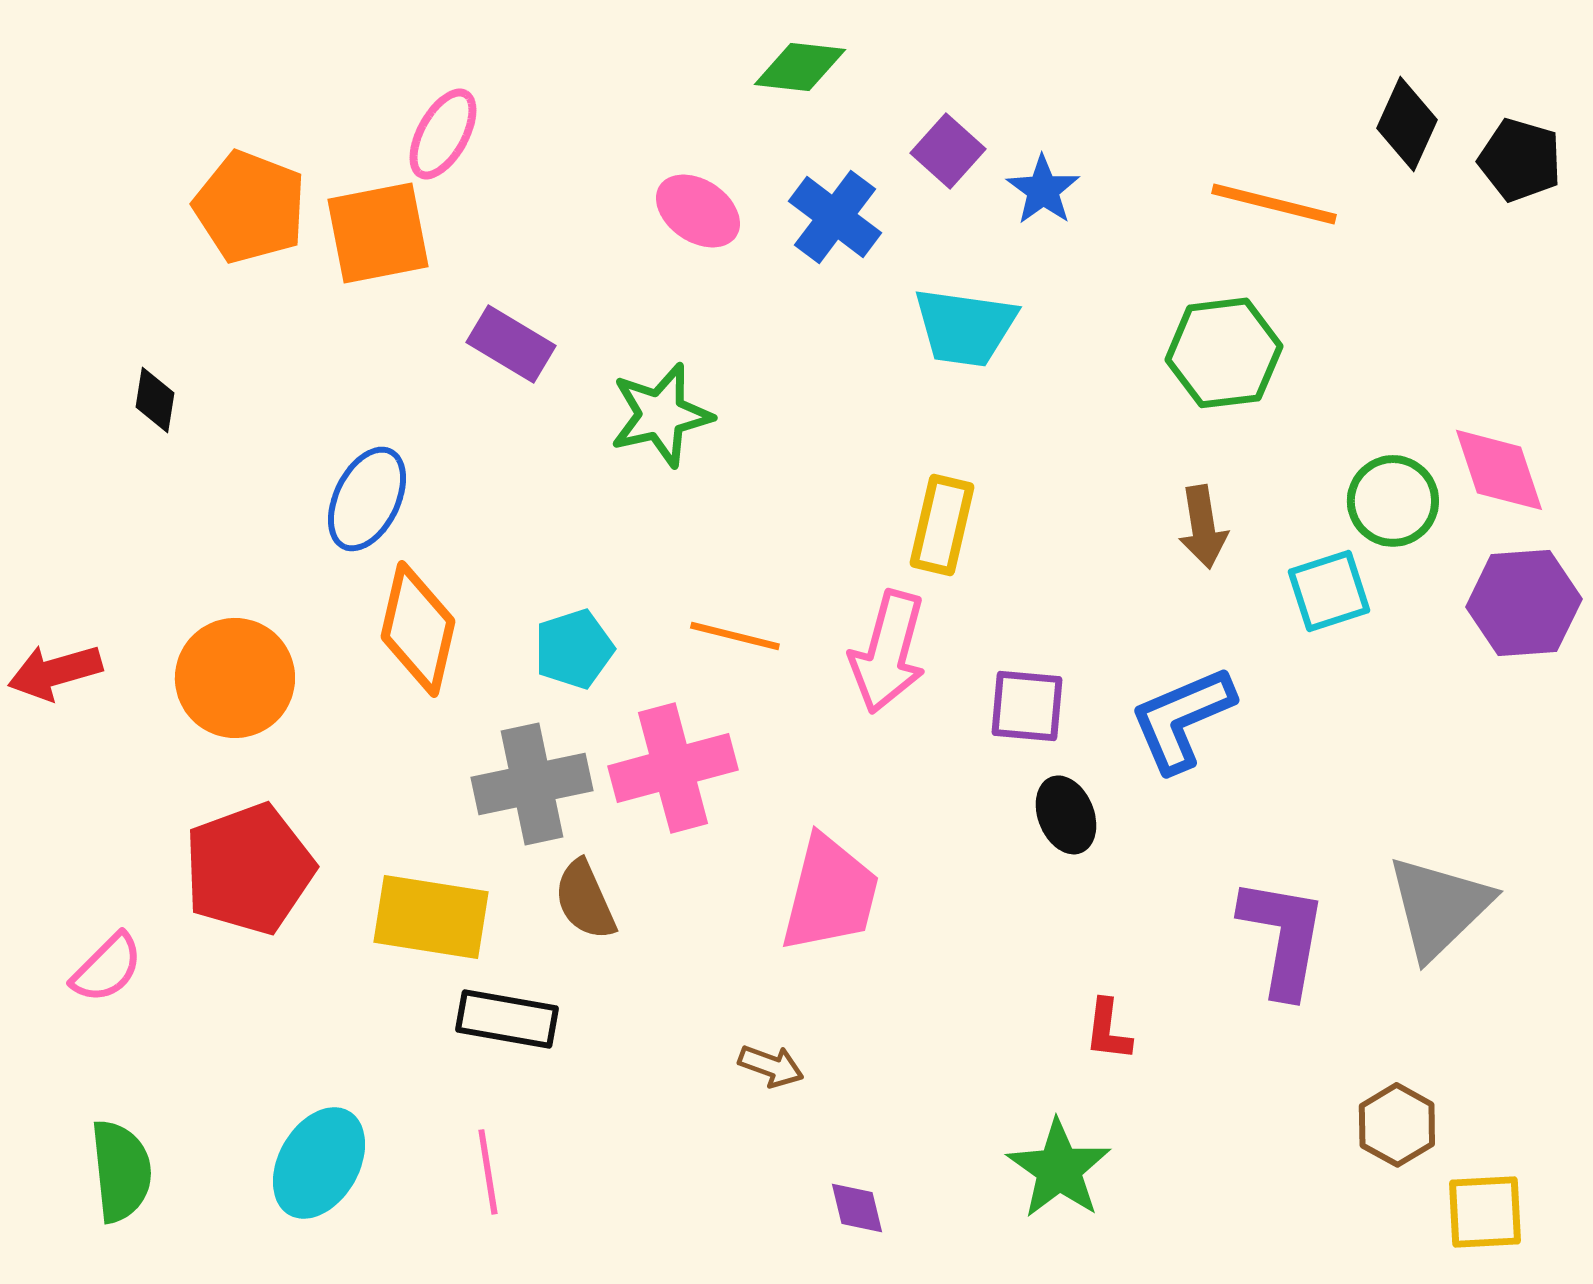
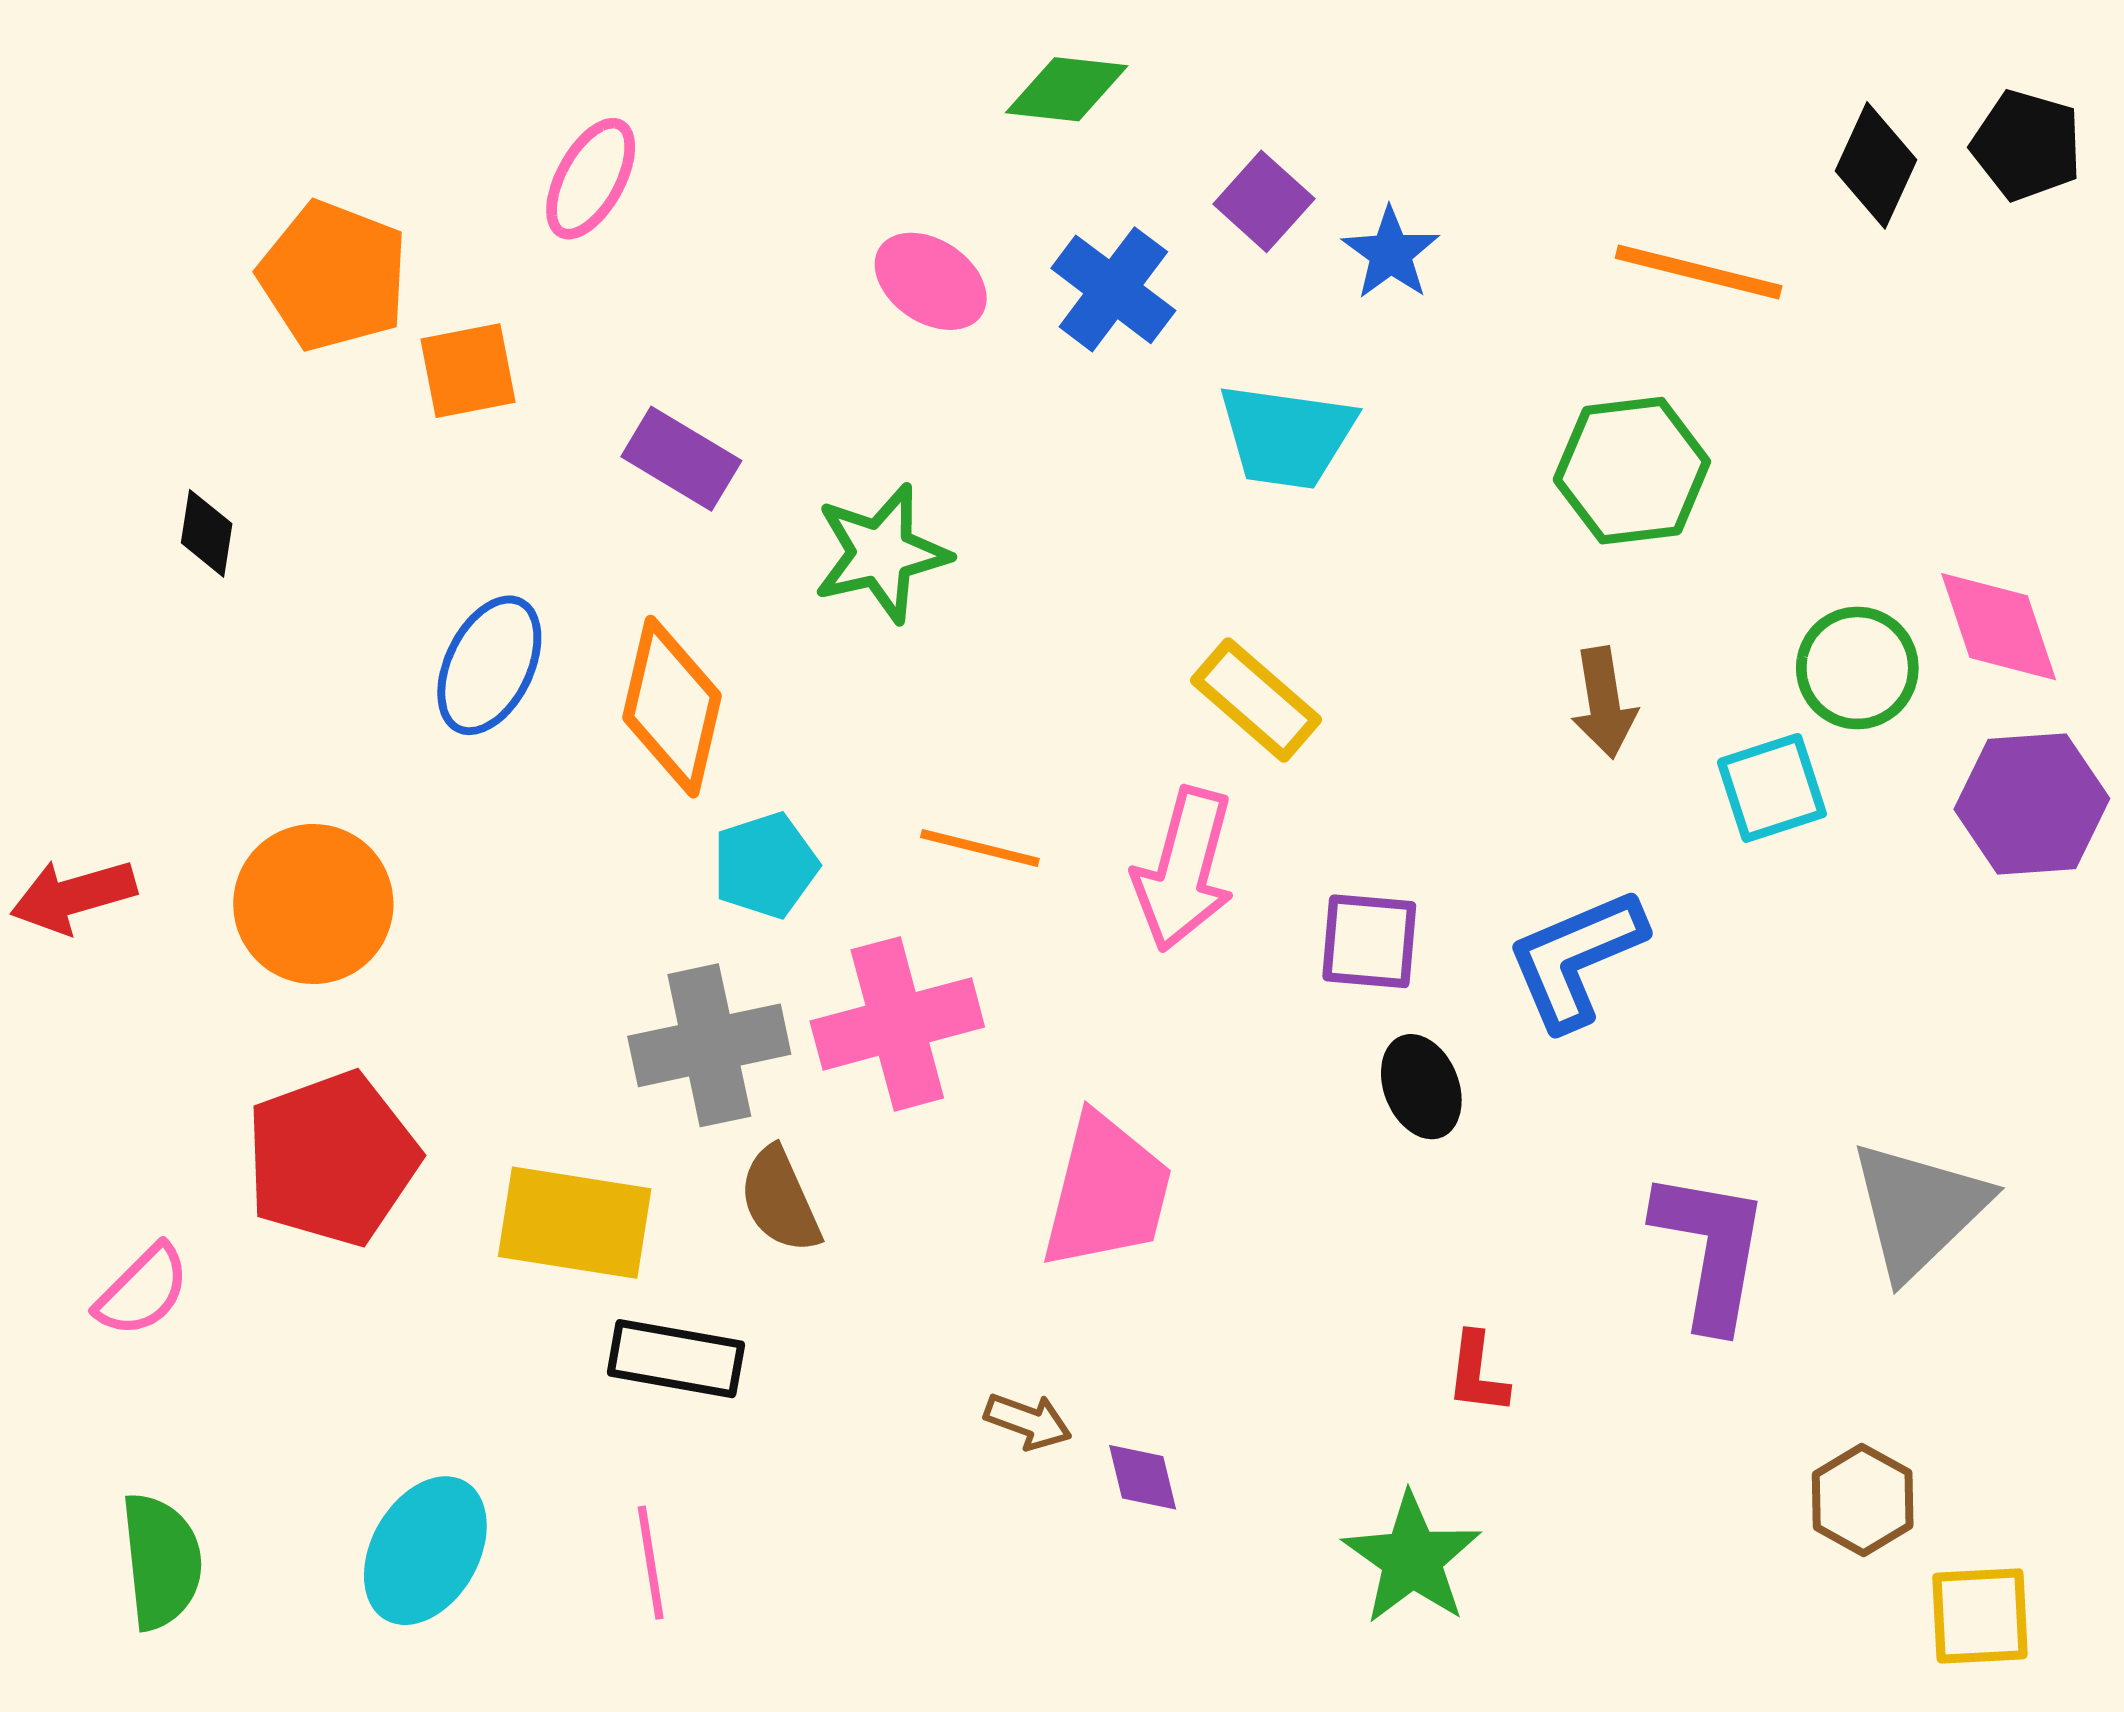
black pentagon: (1520, 160) -> (2027, 145), moved
orange square: (378, 233) -> (468, 371), moved, size x0.7
yellow rectangle: (942, 525) -> (1256, 700), turned -62
orange diamond: (418, 629) -> (672, 707), moved
purple diamond: (857, 1208) -> (1143, 1477), moved

